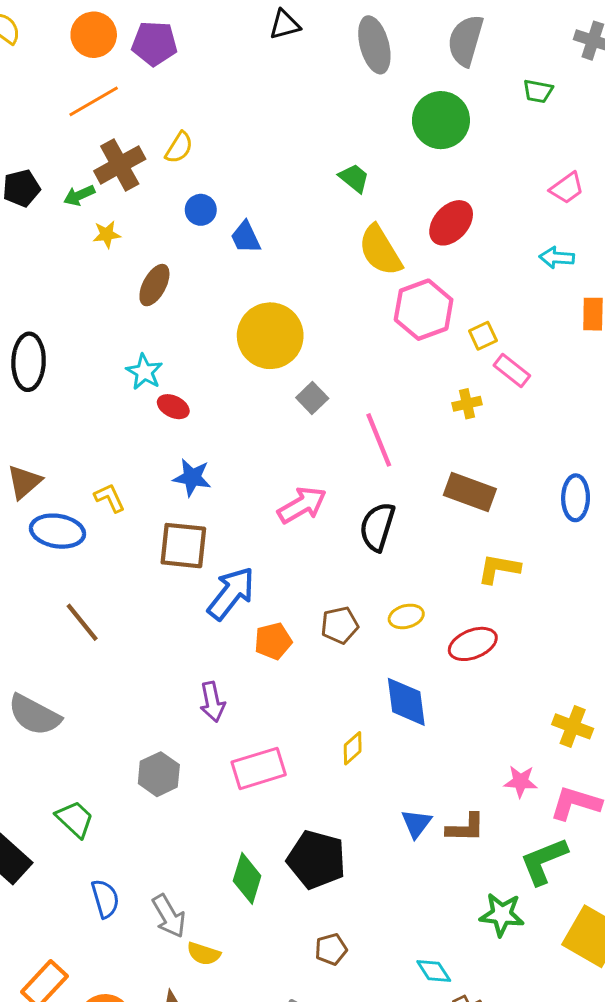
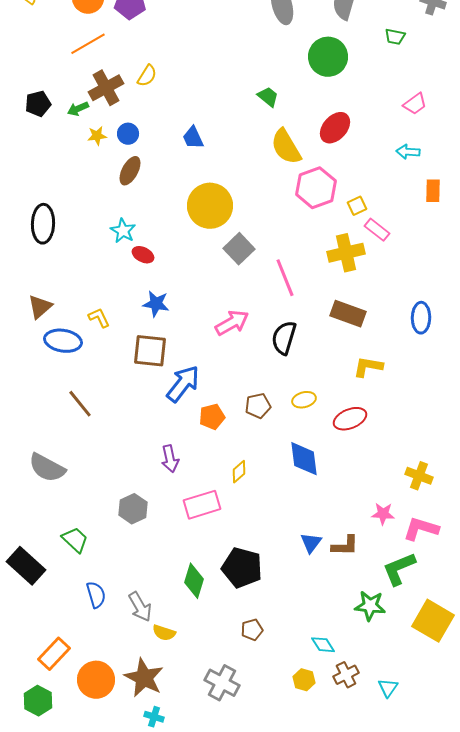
blue circle: (201, 210) -> (128, 134), moved
gray square: (312, 398) -> (239, 249), size x1.4
yellow cross: (467, 404) -> (346, 253), size x1.8
yellow diamond: (353, 748) -> (239, 472), moved

